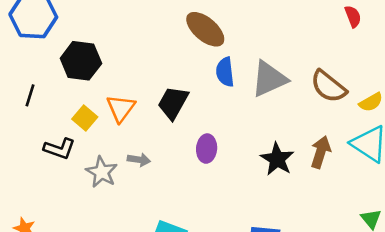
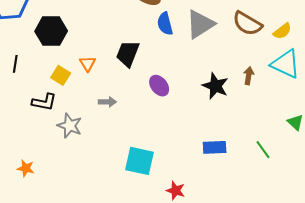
orange triangle: (121, 108) -> (88, 64), size x0.7
purple ellipse: (207, 149) -> (159, 86), turned -35
brown arrow: (321, 152) -> (249, 76), size x0.7
gray star: (102, 172) -> (70, 126), moved

